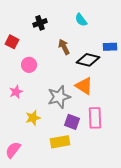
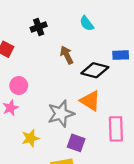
pink circle: (29, 65) -> (19, 86), moved
pink rectangle: (95, 118) -> (116, 129), moved

